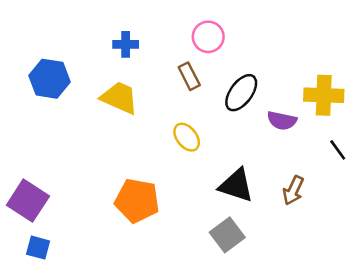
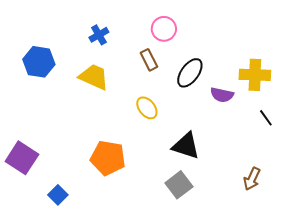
blue cross: (126, 44) -> (99, 35), turned -30
brown arrow: (293, 190) -> (252, 179), moved
blue square: (38, 248) -> (58, 195), moved, turned 30

